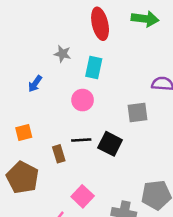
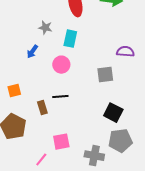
blue arrow: (35, 84) -> (32, 52), moved
black square: (110, 144) -> (113, 113), moved
pink square: (83, 196) -> (61, 142), turned 36

